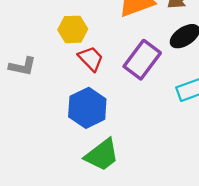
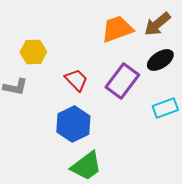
yellow hexagon: (73, 29) -> (33, 52), moved

